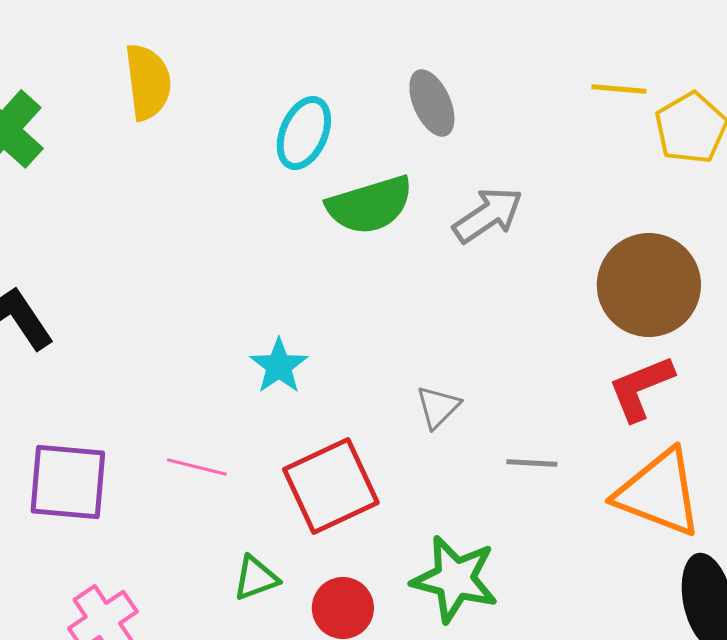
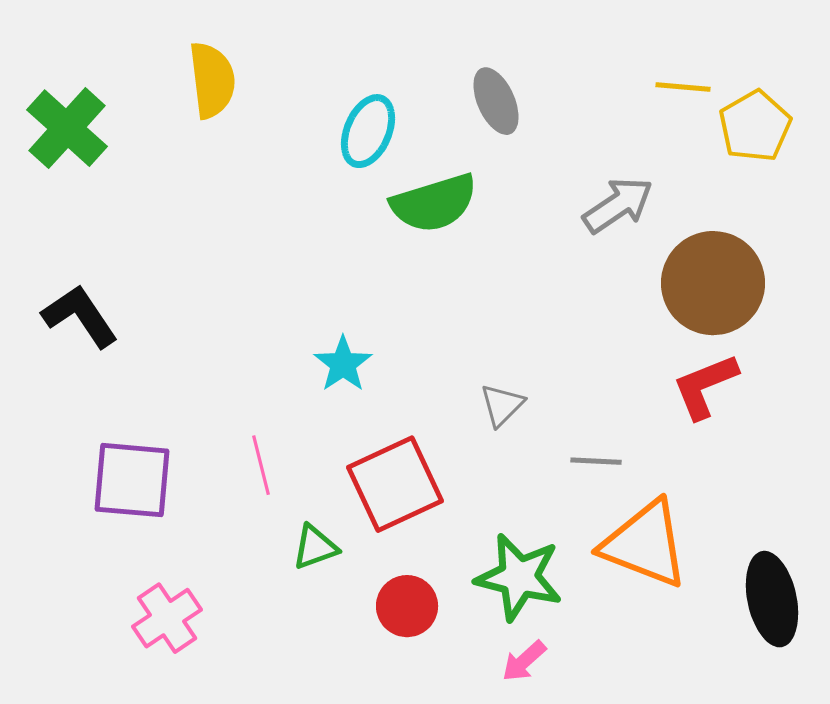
gray arrow: (488, 215) -> (618, 205), moved
pink line: (197, 467) -> (261, 465), turned 62
orange triangle: (659, 493) -> (645, 544), moved
green triangle: (256, 578) -> (315, 547), moved

